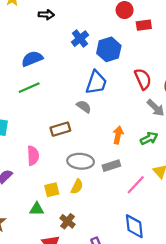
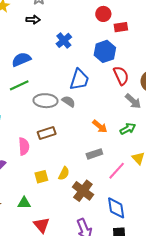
blue hexagon: (109, 49) -> (105, 51), moved
brown rectangle: (60, 129) -> (47, 133), moved
orange arrow: (118, 135) -> (100, 126), turned 119
gray ellipse: (81, 161) -> (46, 101), moved
green triangle: (37, 209) -> (24, 203), moved
brown cross: (68, 221) -> (83, 191), moved, size x1.5

